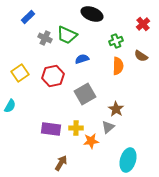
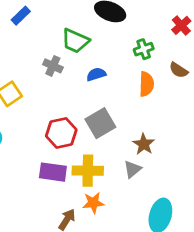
gray cross: (45, 38) -> (53, 66), moved
red hexagon: (53, 76) -> (61, 133), moved
yellow cross: (76, 128) -> (88, 171), size x1.5
orange star: (91, 141) -> (93, 203), moved

